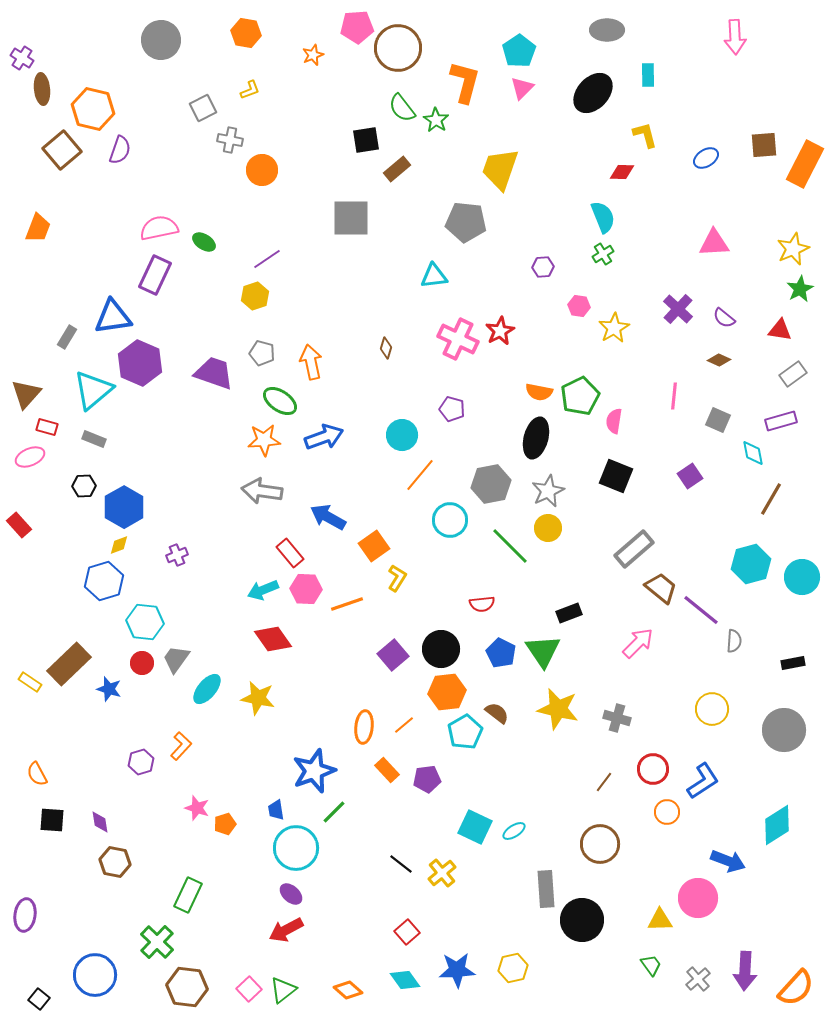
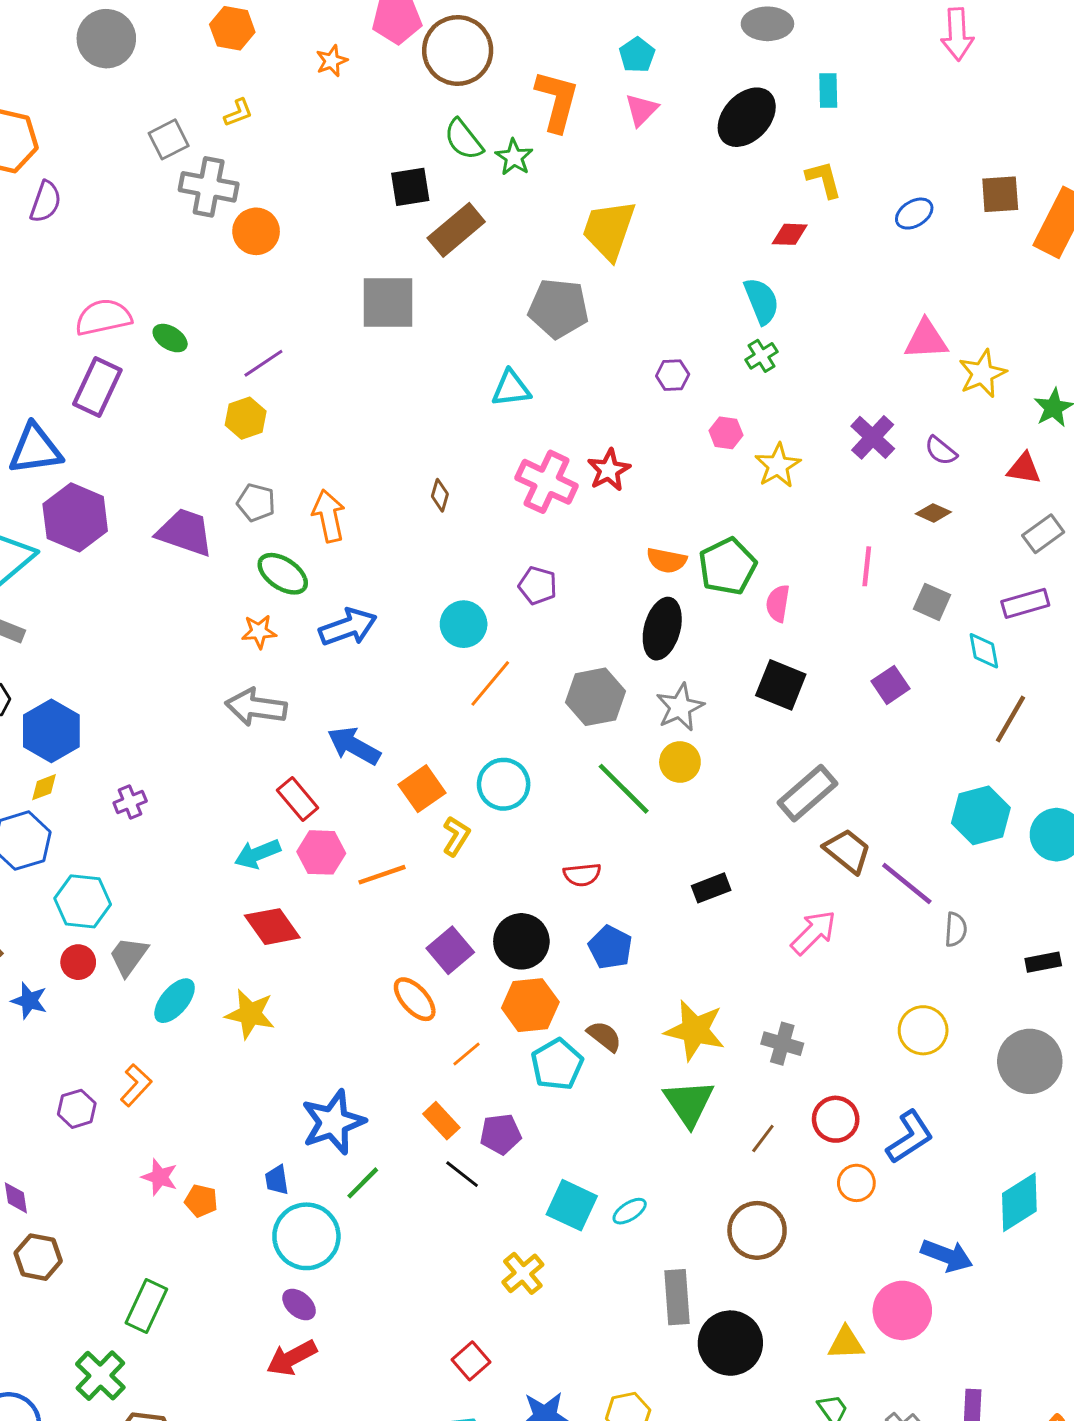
cyan pentagon: (519, 51) -> (637, 55), size x0.7
gray cross: (230, 140) -> (209, 187), size x1.5
brown rectangle: (397, 169) -> (456, 230), size x1.4
yellow star: (793, 249) -> (982, 374), moved
orange star: (264, 440) -> (259, 632), size x0.7
cyan circle: (450, 520) -> (504, 784), moved
green triangle: (543, 651) -> (689, 1103), moved
orange ellipse: (364, 727) -> (415, 999), moved, turned -48
orange pentagon: (225, 824) -> (201, 1201), turned 30
black line: (401, 864) -> (462, 1174), moved

